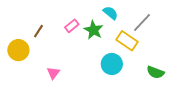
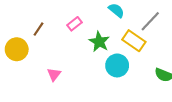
green star: (94, 30) -> (99, 42), moved

